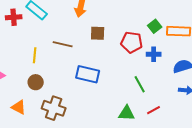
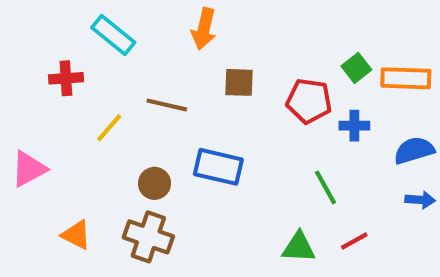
red cross: (14, 17) -> (66, 78), moved
yellow line: (35, 55) -> (109, 128), turned 35
brown circle: (36, 82) -> (154, 183), moved

